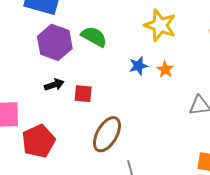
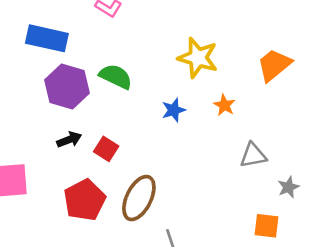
orange star: (165, 69) -> (224, 105), moved
red square: (83, 94) -> (106, 149), turned 30
red pentagon: (38, 141) -> (85, 200), moved

